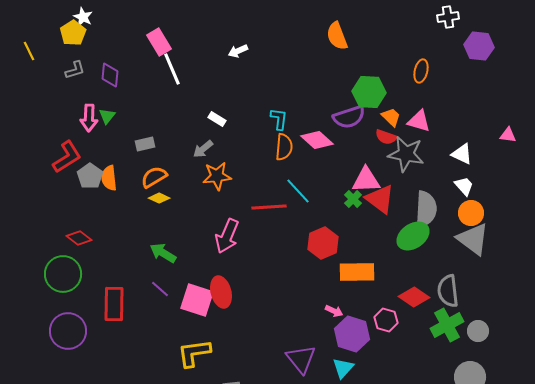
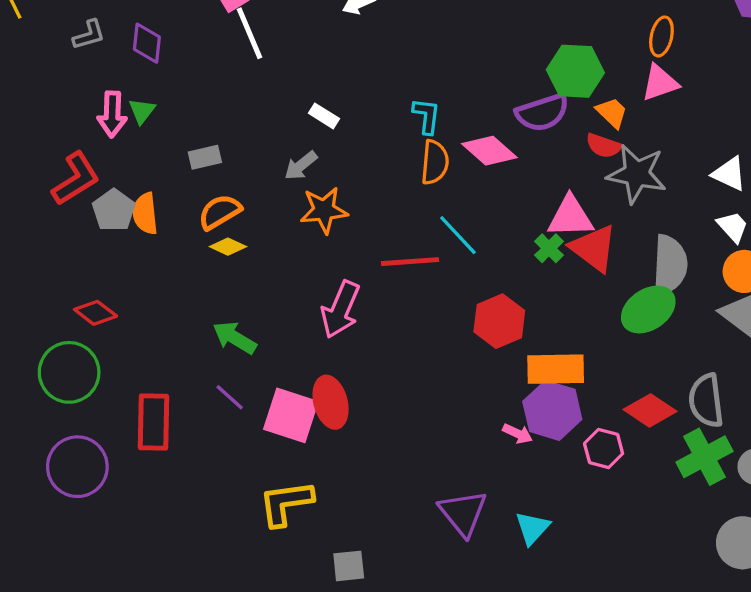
pink triangle: (419, 121) -> (660, 83), moved, turned -35
purple hexagon: (352, 334) -> (552, 410), moved

